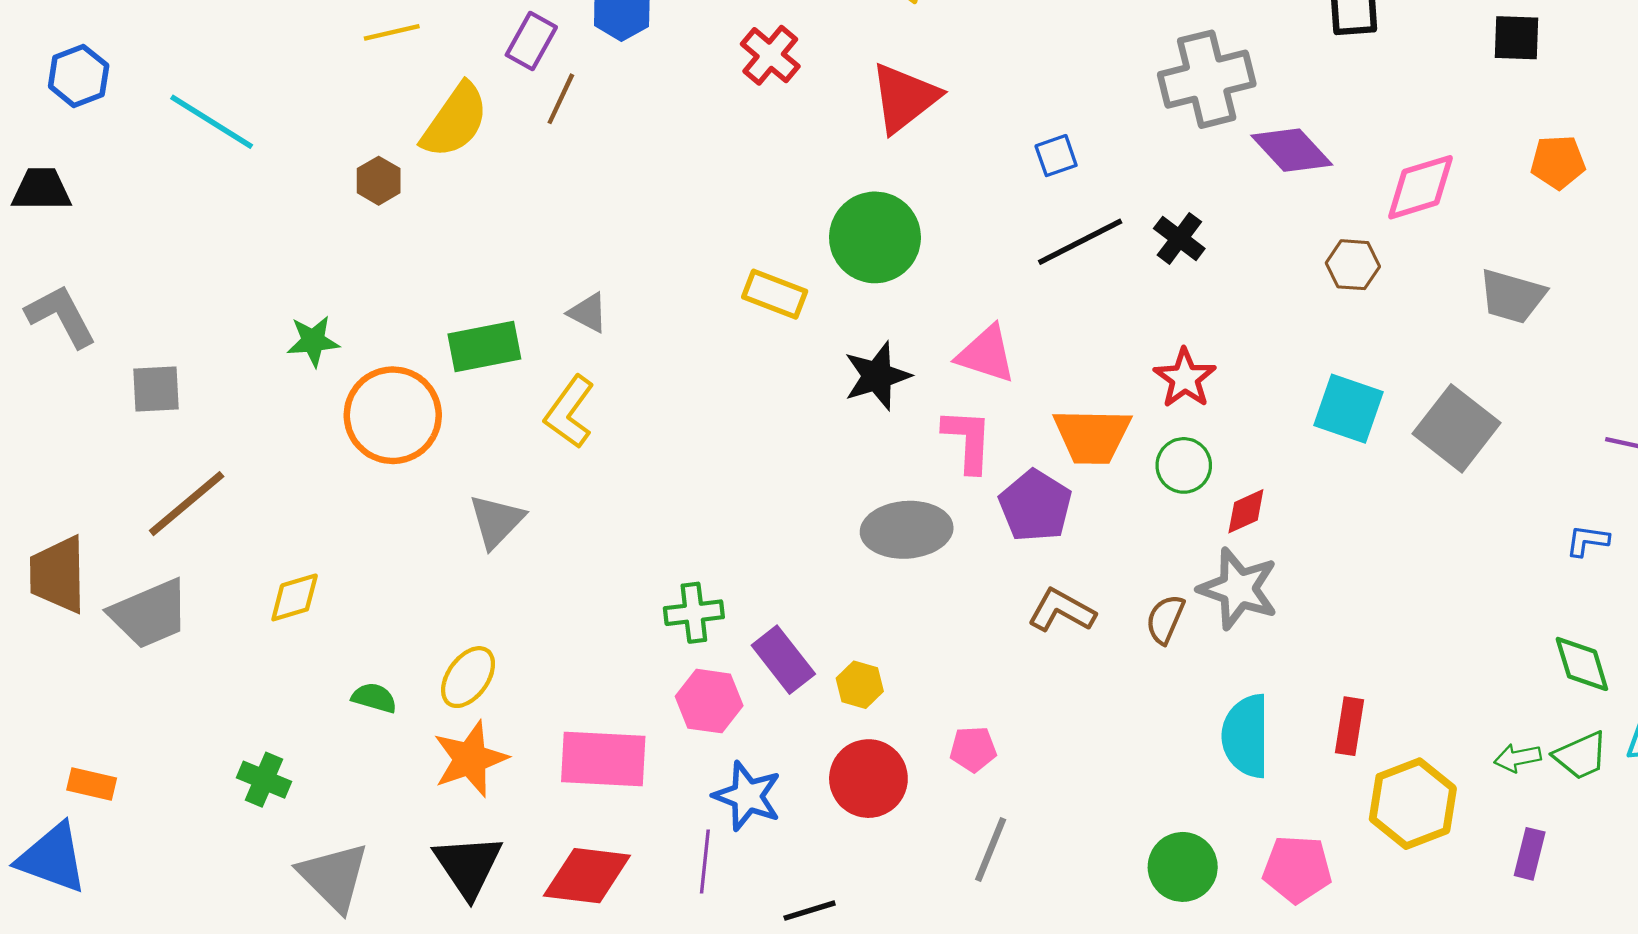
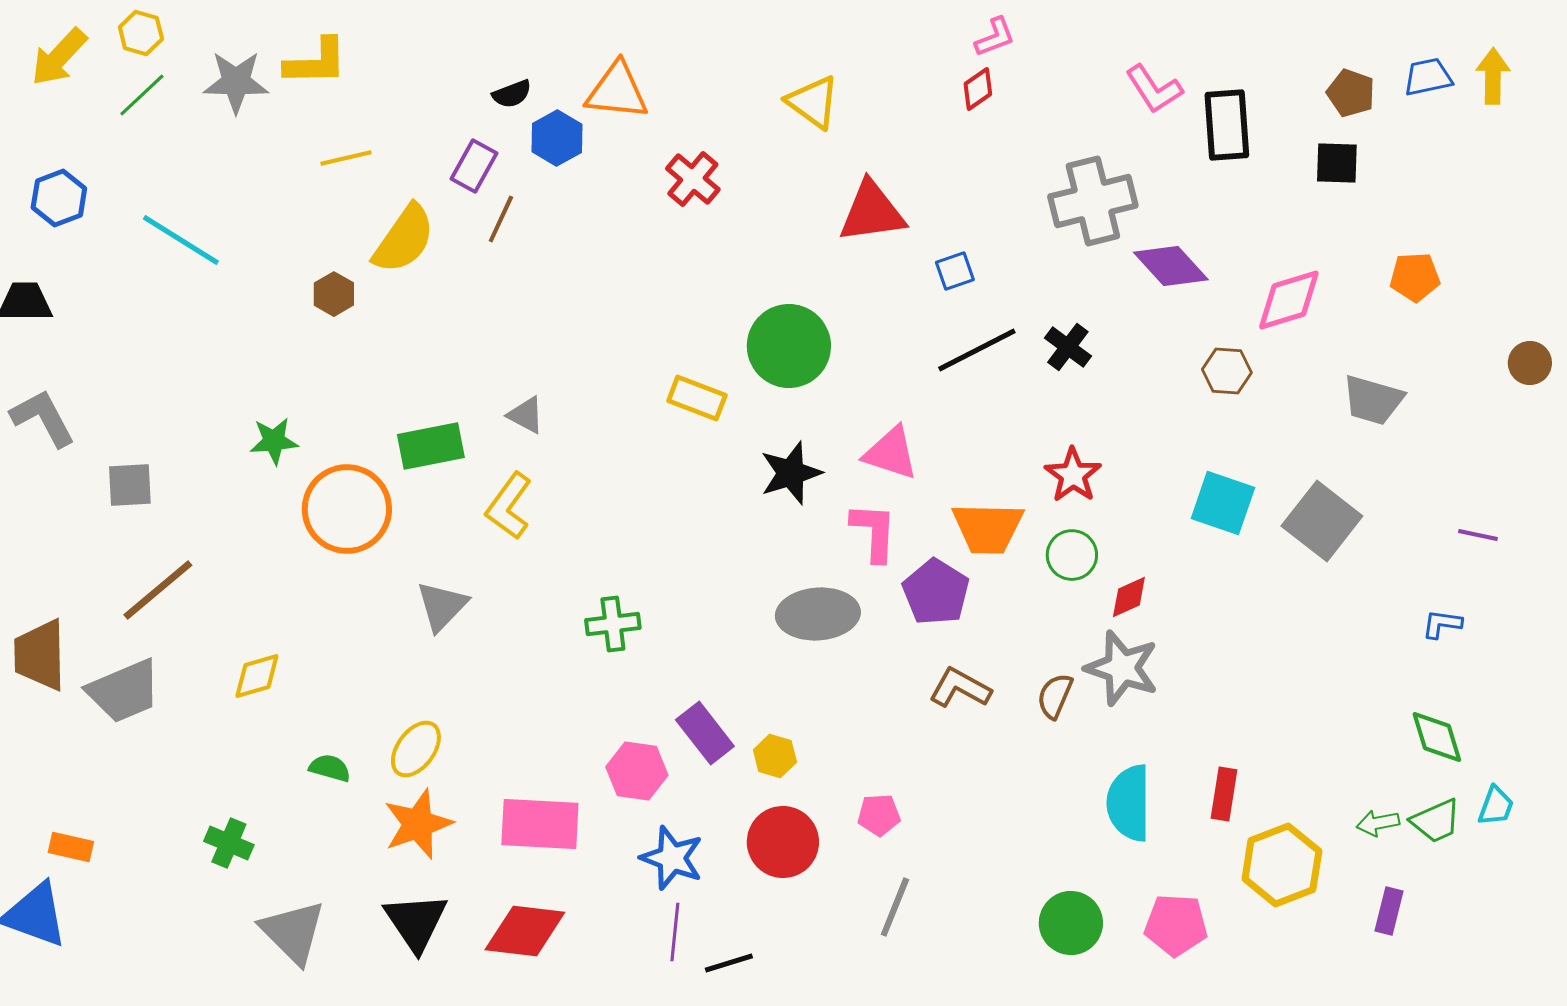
black square: (1516, 38) -> (1337, 163), moved
red triangle: (904, 98) -> (872, 212), moved, turned 30
green cross: (694, 613) -> (613, 624), moved
purple line: (705, 861) -> (675, 932), moved

